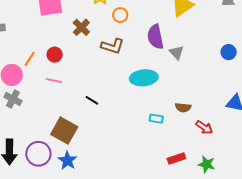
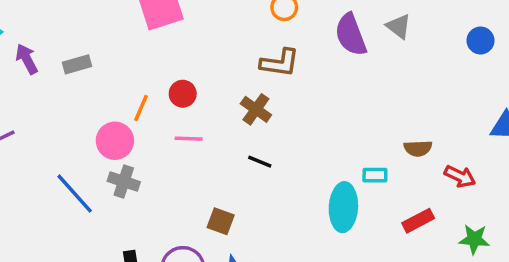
brown cross: (81, 27) -> (256, 109), moved
gray triangle: (177, 53) -> (399, 26), moved
cyan ellipse: (144, 78) -> (343, 207), moved, turned -72
brown square: (64, 131) -> (221, 221), size x0.6
red rectangle: (176, 159) -> (418, 221), moved

